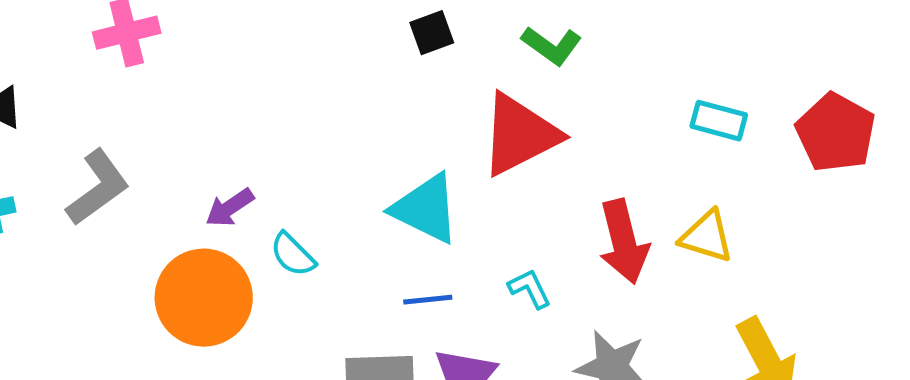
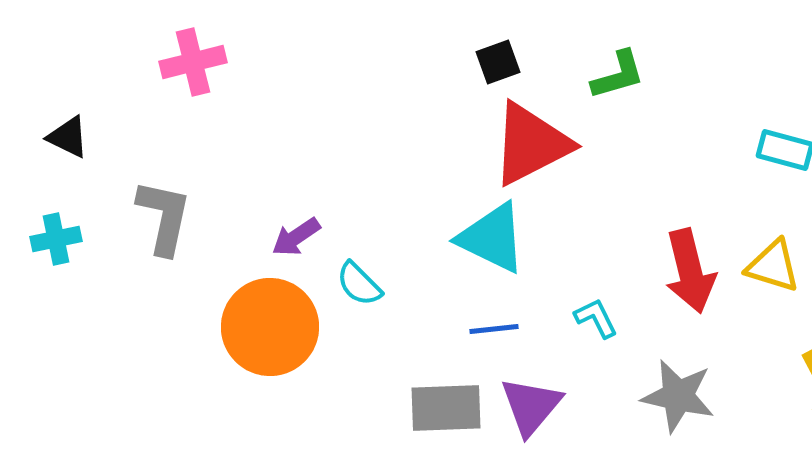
green L-shape: (552, 46) -> (618, 75), turned -52
red triangle: (520, 135) -> (531, 144), moved
gray L-shape: (98, 188) -> (164, 217), turned -42

